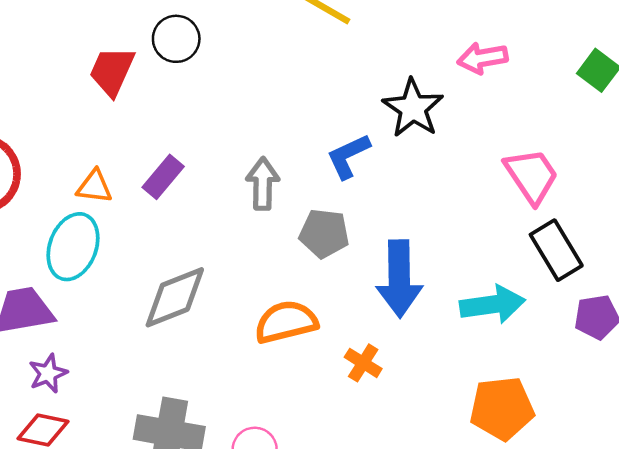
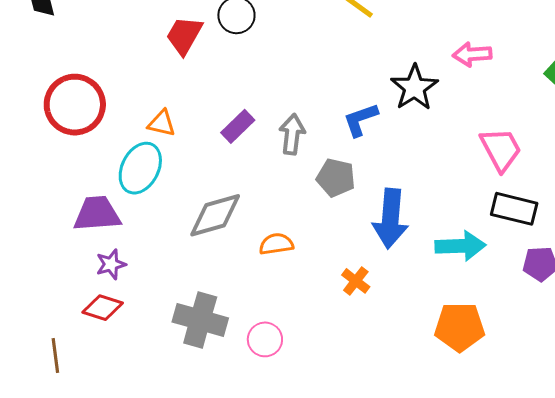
purple rectangle: (163, 177) -> (238, 126), moved
black rectangle: (556, 250) -> (514, 209), turned -51
orange semicircle: (286, 322) -> (276, 244), moved, size x0.7

